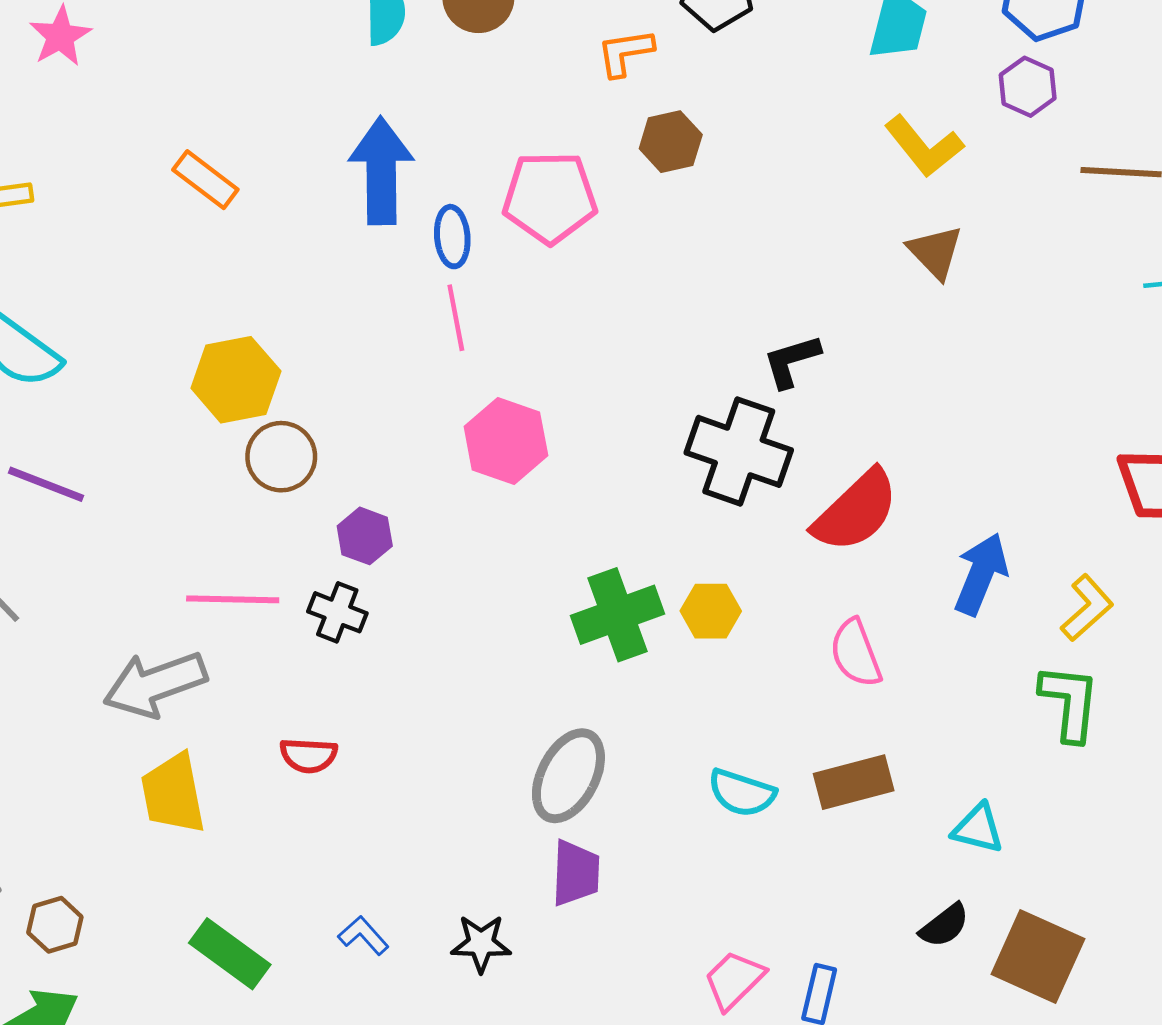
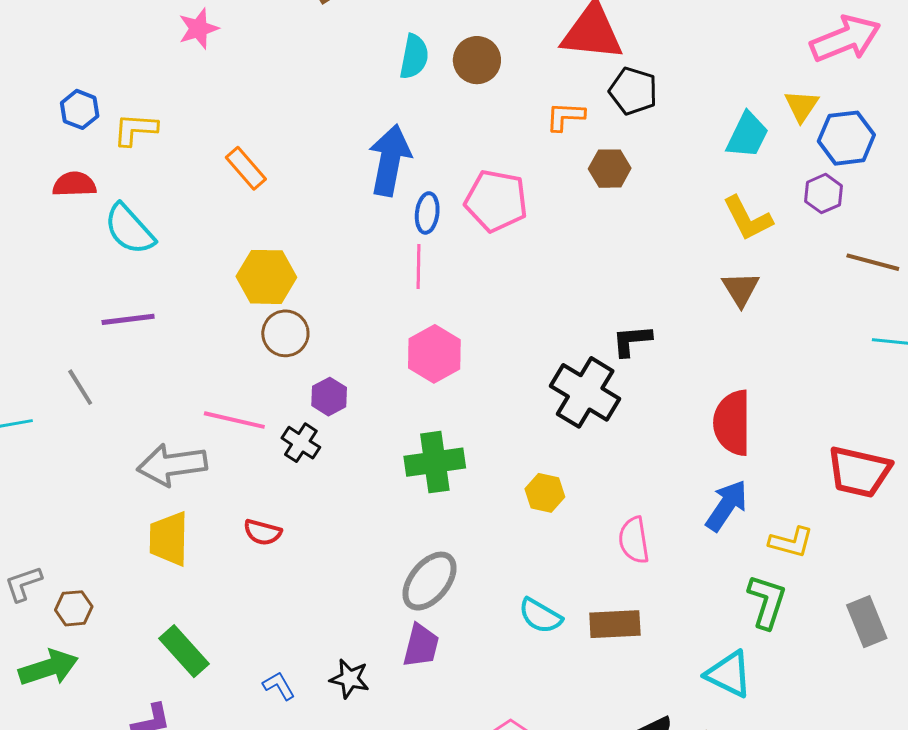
brown hexagon: (671, 142) -> (610, 169), moved
orange rectangle: (205, 180) -> (246, 168), moved
purple line: (46, 484) -> (128, 319), turned -40
red semicircle: (856, 511) -> (732, 423), moved, turned 122
yellow L-shape: (1087, 608) -> (791, 542), turned 45
green cross: (617, 615) -> (435, 462), moved
cyan triangle: (978, 829) -> (729, 674), moved, size x1.4
blue L-shape: (363, 935) -> (279, 686), moved

